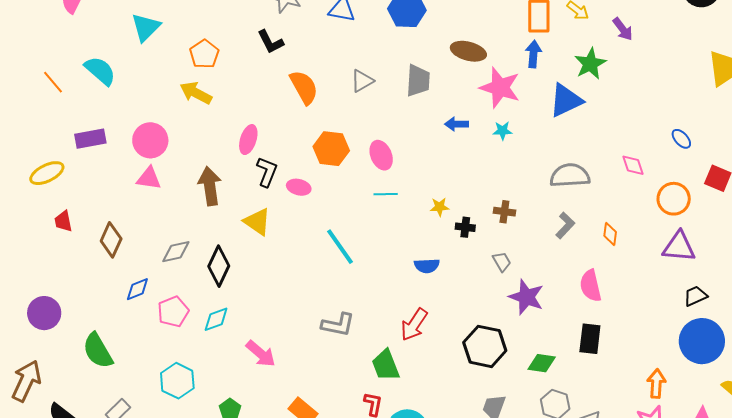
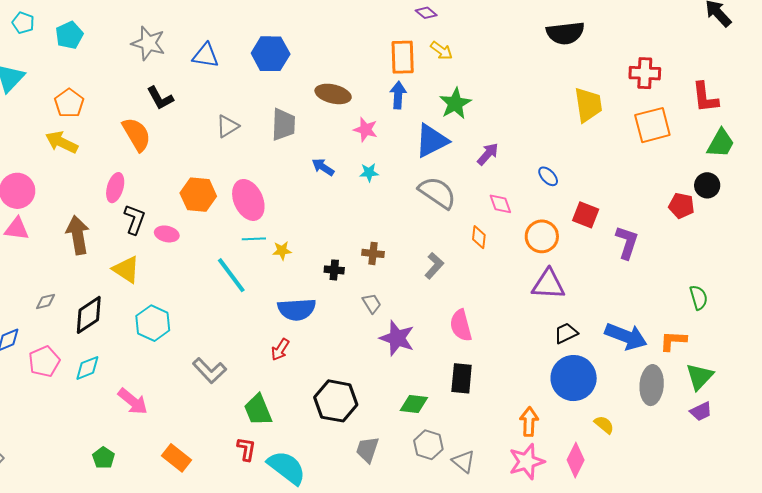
purple arrow: (623, 29) -> (488, 154), moved, turned -100
black L-shape: (271, 42) -> (160, 98), moved
orange semicircle: (304, 87) -> (137, 134), moved
pink star: (500, 88) -> (365, 130), size x0.6
blue arrow: (457, 124) -> (323, 167), turned 35
pink ellipse: (381, 155) -> (248, 200), size x1.4
gray semicircle: (570, 175) -> (437, 193), moved, turned 39
yellow star: (440, 207) -> (282, 251), moved
orange diamond: (610, 234) -> (479, 237), moved
cyan line: (340, 247) -> (231, 275), moved
gray diamond: (176, 252) -> (46, 301), size x0.7
black diamond: (219, 266) -> (89, 315), turned 33
blue semicircle: (427, 266) -> (297, 309), size x1.5
gray L-shape: (338, 325) -> (209, 370), turned 36
red arrow: (414, 325) -> (280, 350), moved, size x0.7
black hexagon: (485, 346) -> (336, 401), moved
cyan hexagon: (177, 381) -> (153, 323), moved

